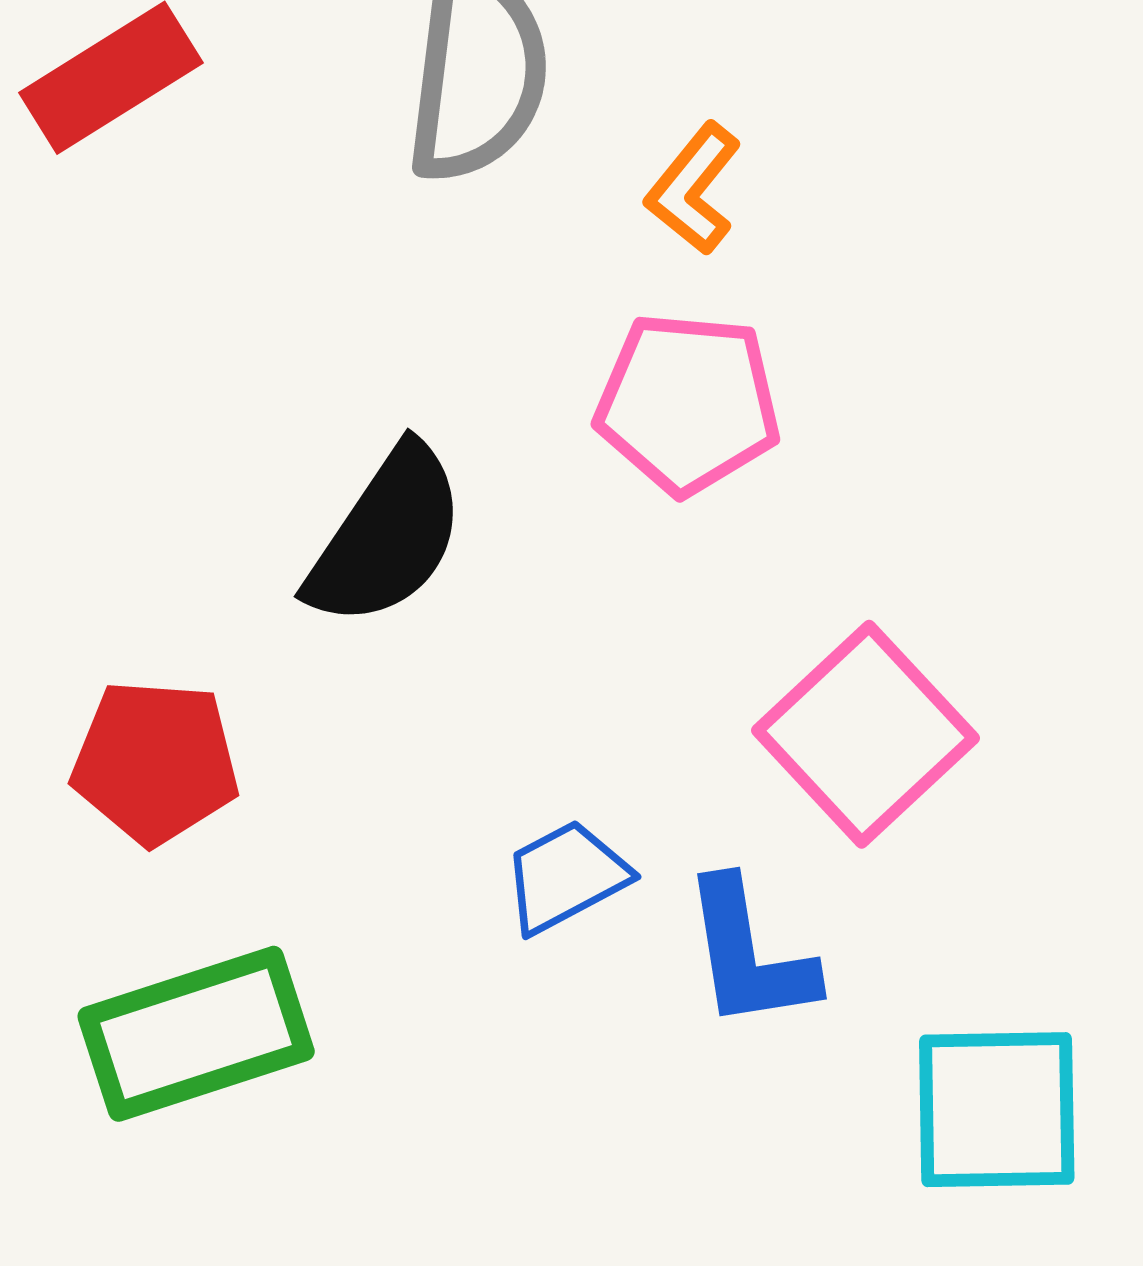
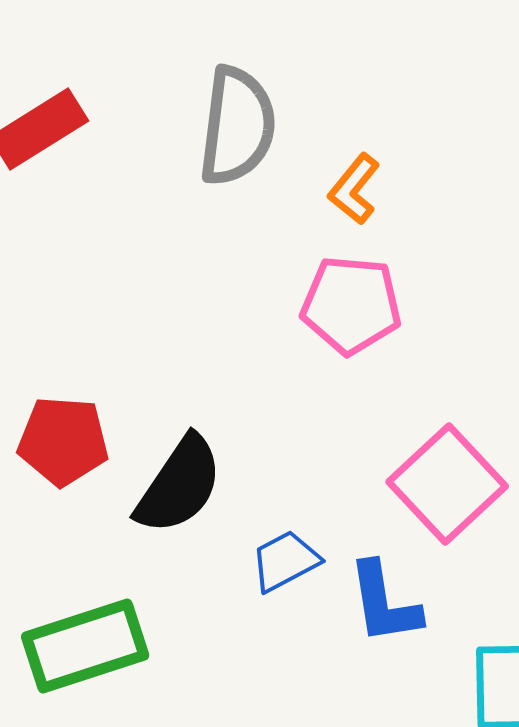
black semicircle: (386, 536) -> (179, 485), moved
red pentagon: (155, 762) -> (63, 441), moved

